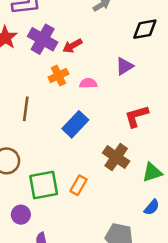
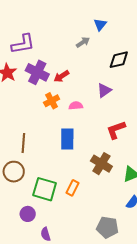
brown line: (26, 109) -> (23, 143), moved
blue rectangle: (75, 124) -> (67, 139), turned -40
green square: (44, 185) -> (45, 189), turned 30

